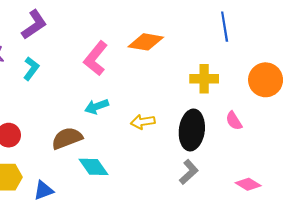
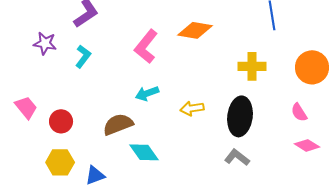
pink semicircle: (234, 121) -> (299, 112), moved
gray L-shape: (189, 172) -> (237, 157), turned -100
pink diamond: (248, 184) -> (307, 145), moved

